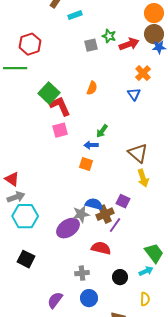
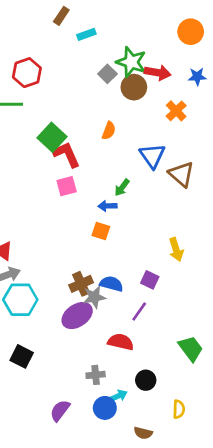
brown circle: (154, 34) -> (134, 87), moved
green star: (109, 36) -> (131, 62), size x1.6
red arrow: (129, 44) -> (158, 73), turned 30
gray square: (91, 45) -> (107, 74), turned -32
blue triangle: (134, 94) -> (152, 156), moved, size x1.5
brown triangle: (138, 153) -> (181, 174), moved
brown cross: (105, 214) -> (81, 284), moved
cyan arrow: (146, 271) -> (118, 396), moved

